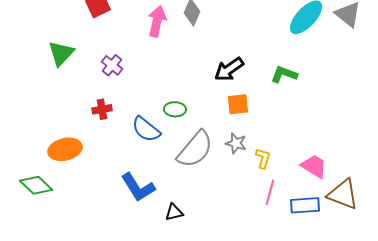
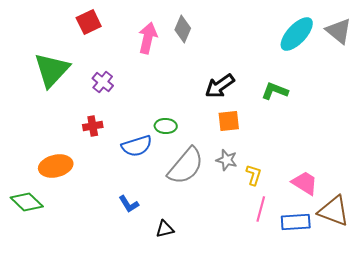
green triangle: (61, 53) -> (52, 70), size x1.4
blue semicircle: (146, 129) -> (137, 146), turned -56
blue L-shape: (138, 187) -> (129, 204), size x0.6

